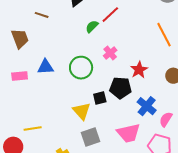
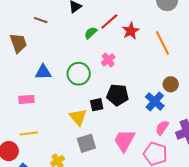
red star: (139, 70) -> (131, 31), moved
pink rectangle: (20, 76) -> (26, 99), moved
blue cross: (147, 106) -> (155, 101), moved
pink trapezoid: (128, 133) -> (124, 141), turned 130

